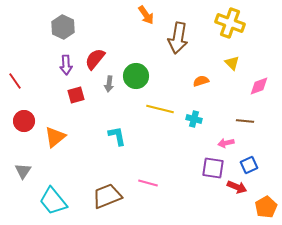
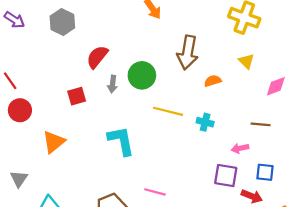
brown arrow: (178, 38) -> (188, 53), moved
purple arrow: (66, 65) -> (14, 20), moved, turned -54
red circle: (24, 121) -> (20, 110), moved
cyan L-shape: (117, 136) -> (121, 141), size x1.4
blue square: (249, 165) -> (265, 172), turned 30

